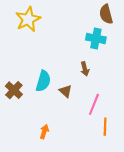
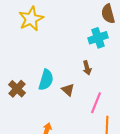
cyan cross: (96, 38) -> (98, 38), turned -30

